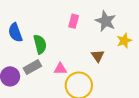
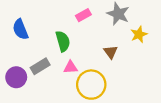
pink rectangle: (74, 21) -> (83, 15), turned 48
green semicircle: (40, 44) -> (63, 41), moved

